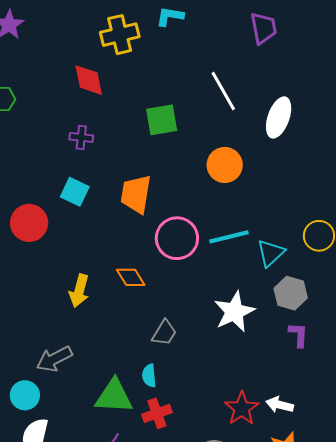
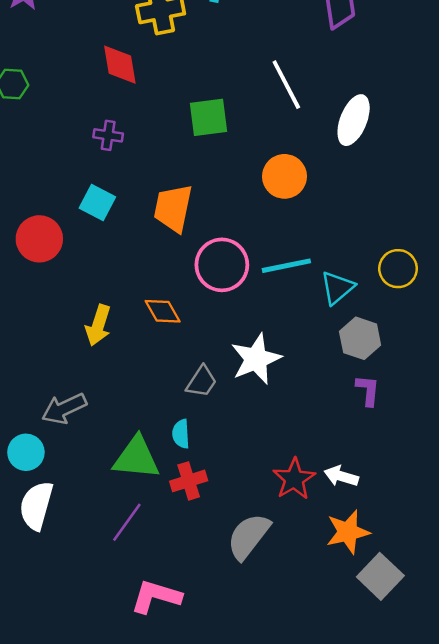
white star: (234, 312) -> (256, 359), moved

